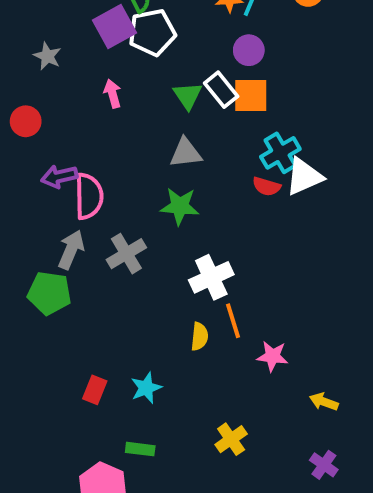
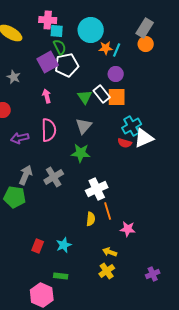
gray triangle: (186, 153) -> (84, 126), turned -42
pink semicircle: (89, 196) -> (49, 130), moved
yellow arrow: (324, 402) -> (110, 252), moved
purple cross: (324, 465) -> (153, 274), moved, turned 32

